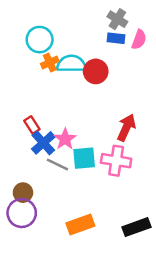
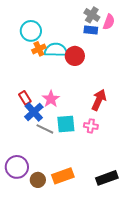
pink semicircle: (139, 40) -> (109, 22), moved
pink star: (65, 139) -> (51, 99), moved
pink cross: (116, 161) -> (91, 126), size x0.6
brown circle: (23, 193) -> (38, 180), moved

